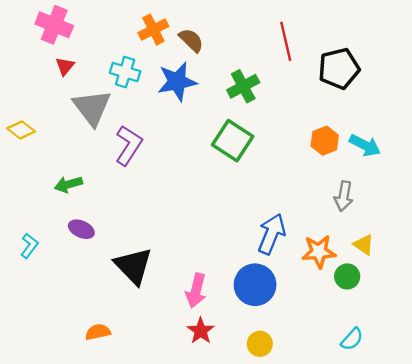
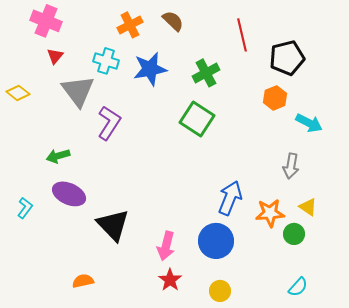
brown semicircle: (191, 40) -> (173, 21), moved
yellow diamond: (21, 130) -> (18, 93), moved
orange hexagon: (325, 141) -> (275, 98), moved
purple ellipse: (81, 229) -> (69, 194), size x1.5

